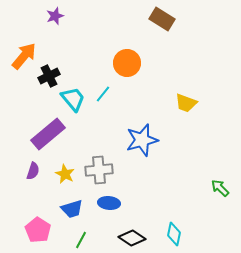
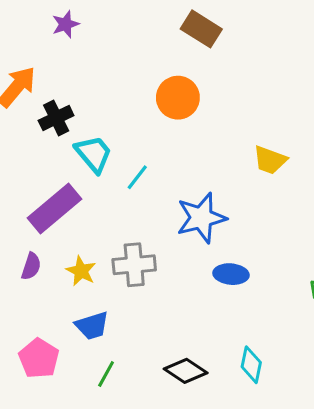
brown rectangle: (162, 19) -> (201, 29), moved
cyan line: (103, 94) -> (137, 177), moved
blue ellipse: (109, 203) -> (231, 274), moved

